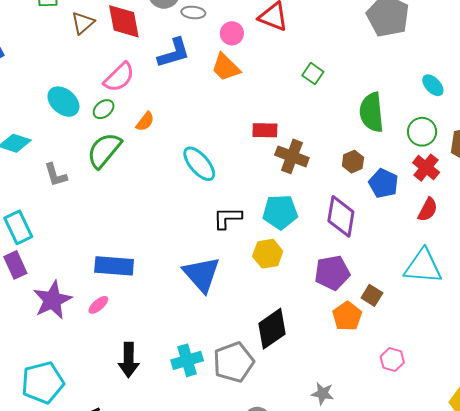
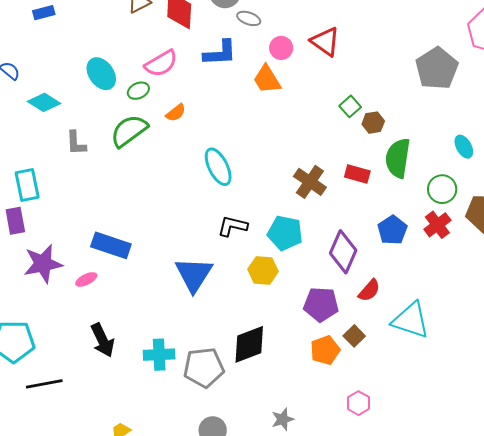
red rectangle: (265, 130) -> (357, 174), moved
brown hexagon: (353, 162) -> (373, 123), moved
red semicircle: (428, 210) -> (369, 291), moved
black arrow: (129, 360) -> (102, 340), turned -40
gray star: (323, 393) -> (283, 419), turned 30

